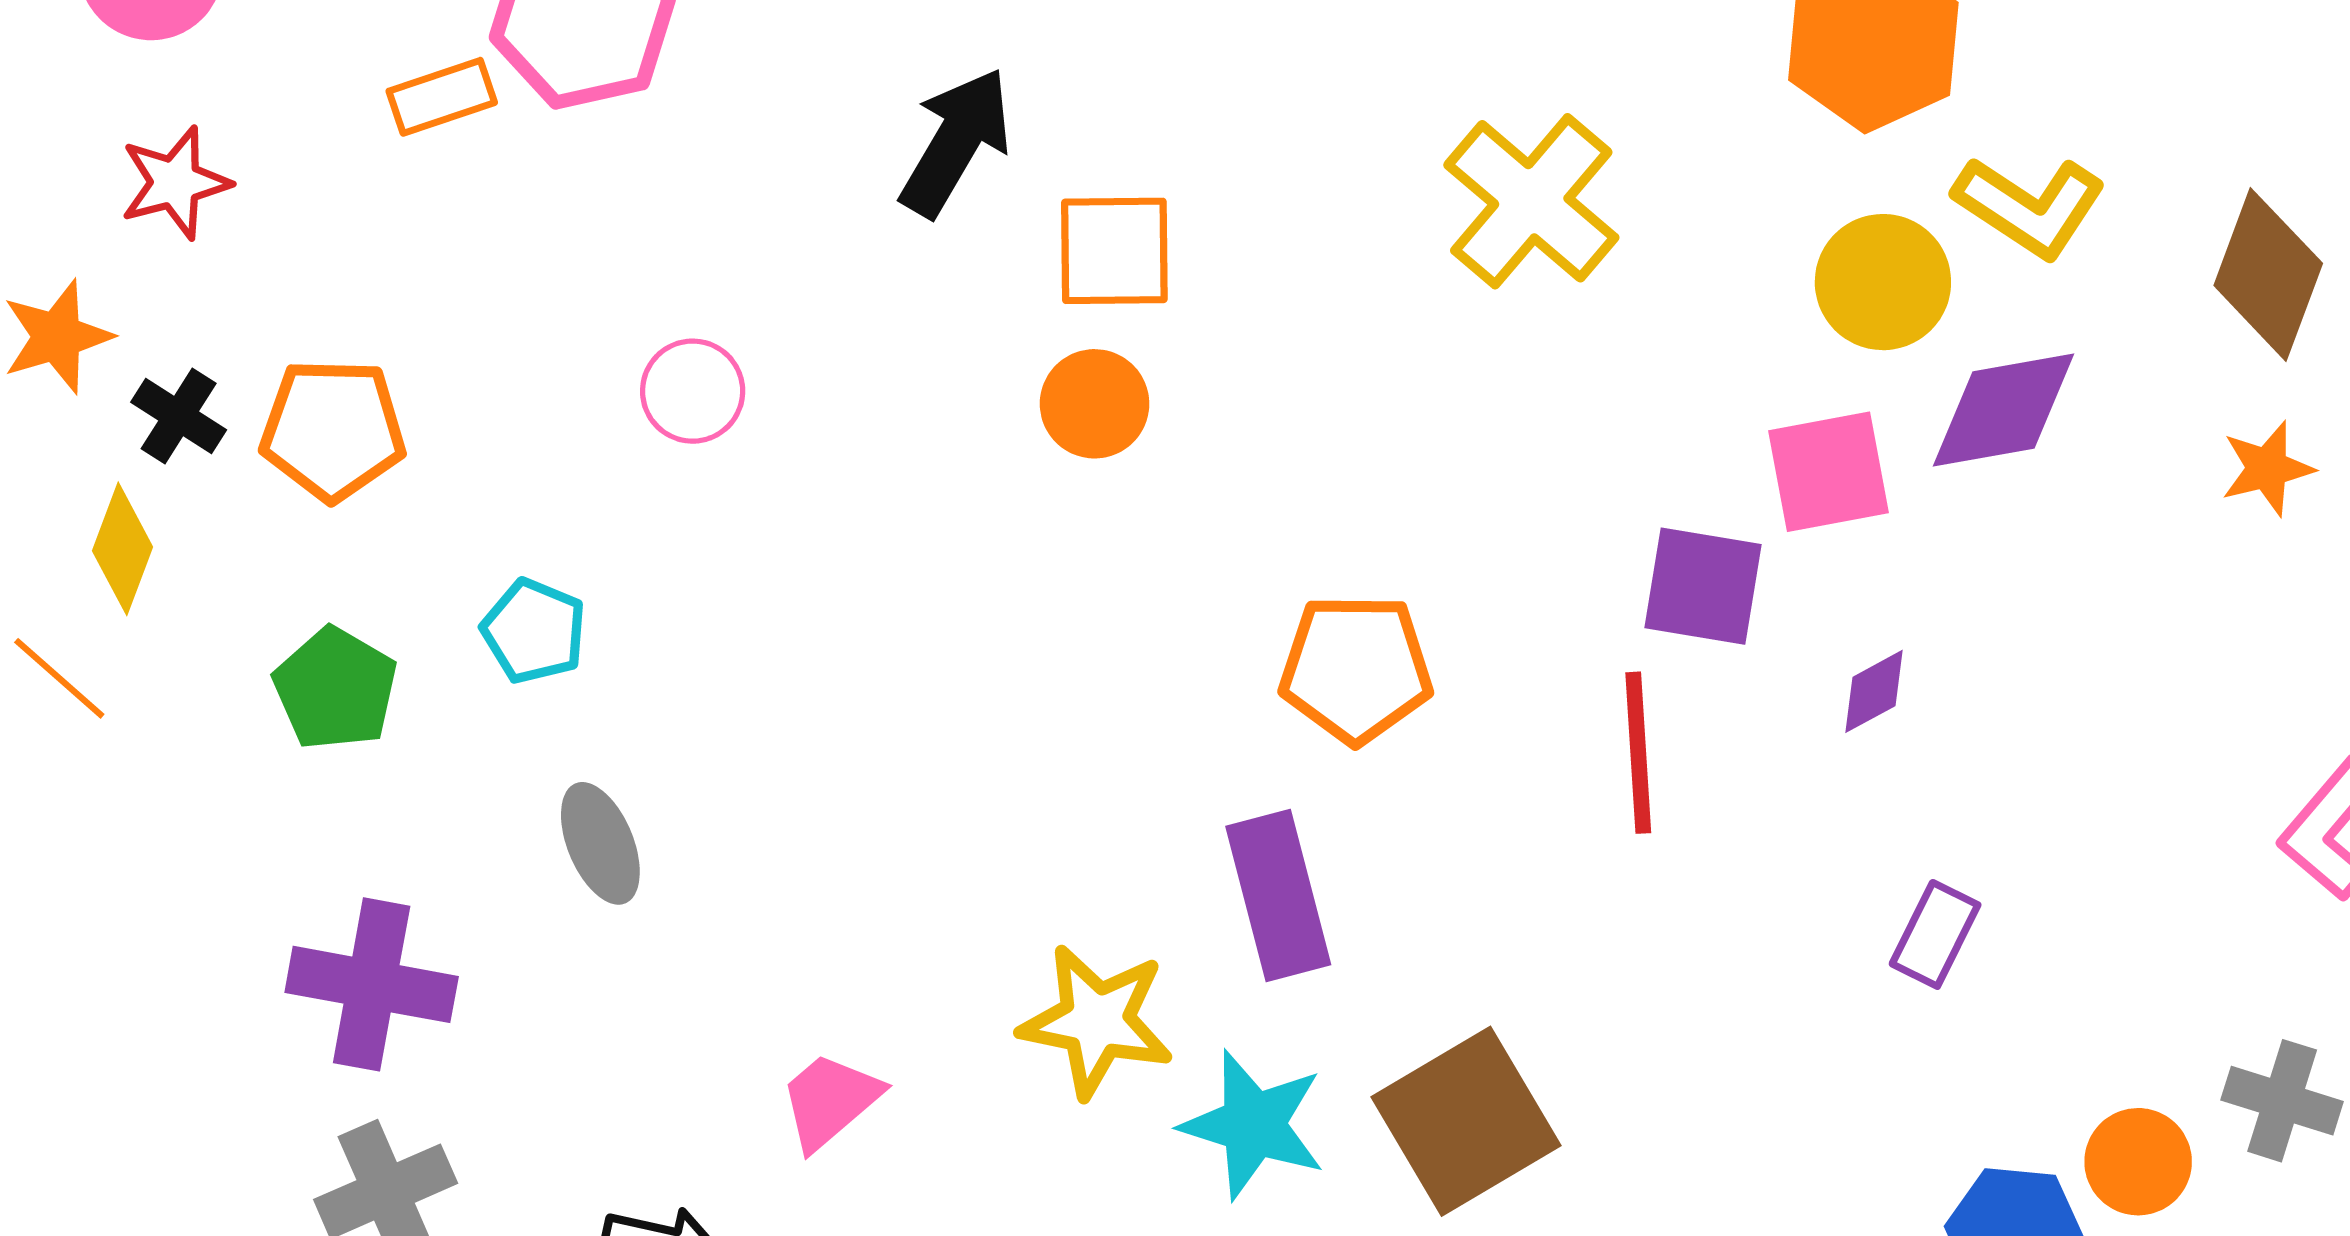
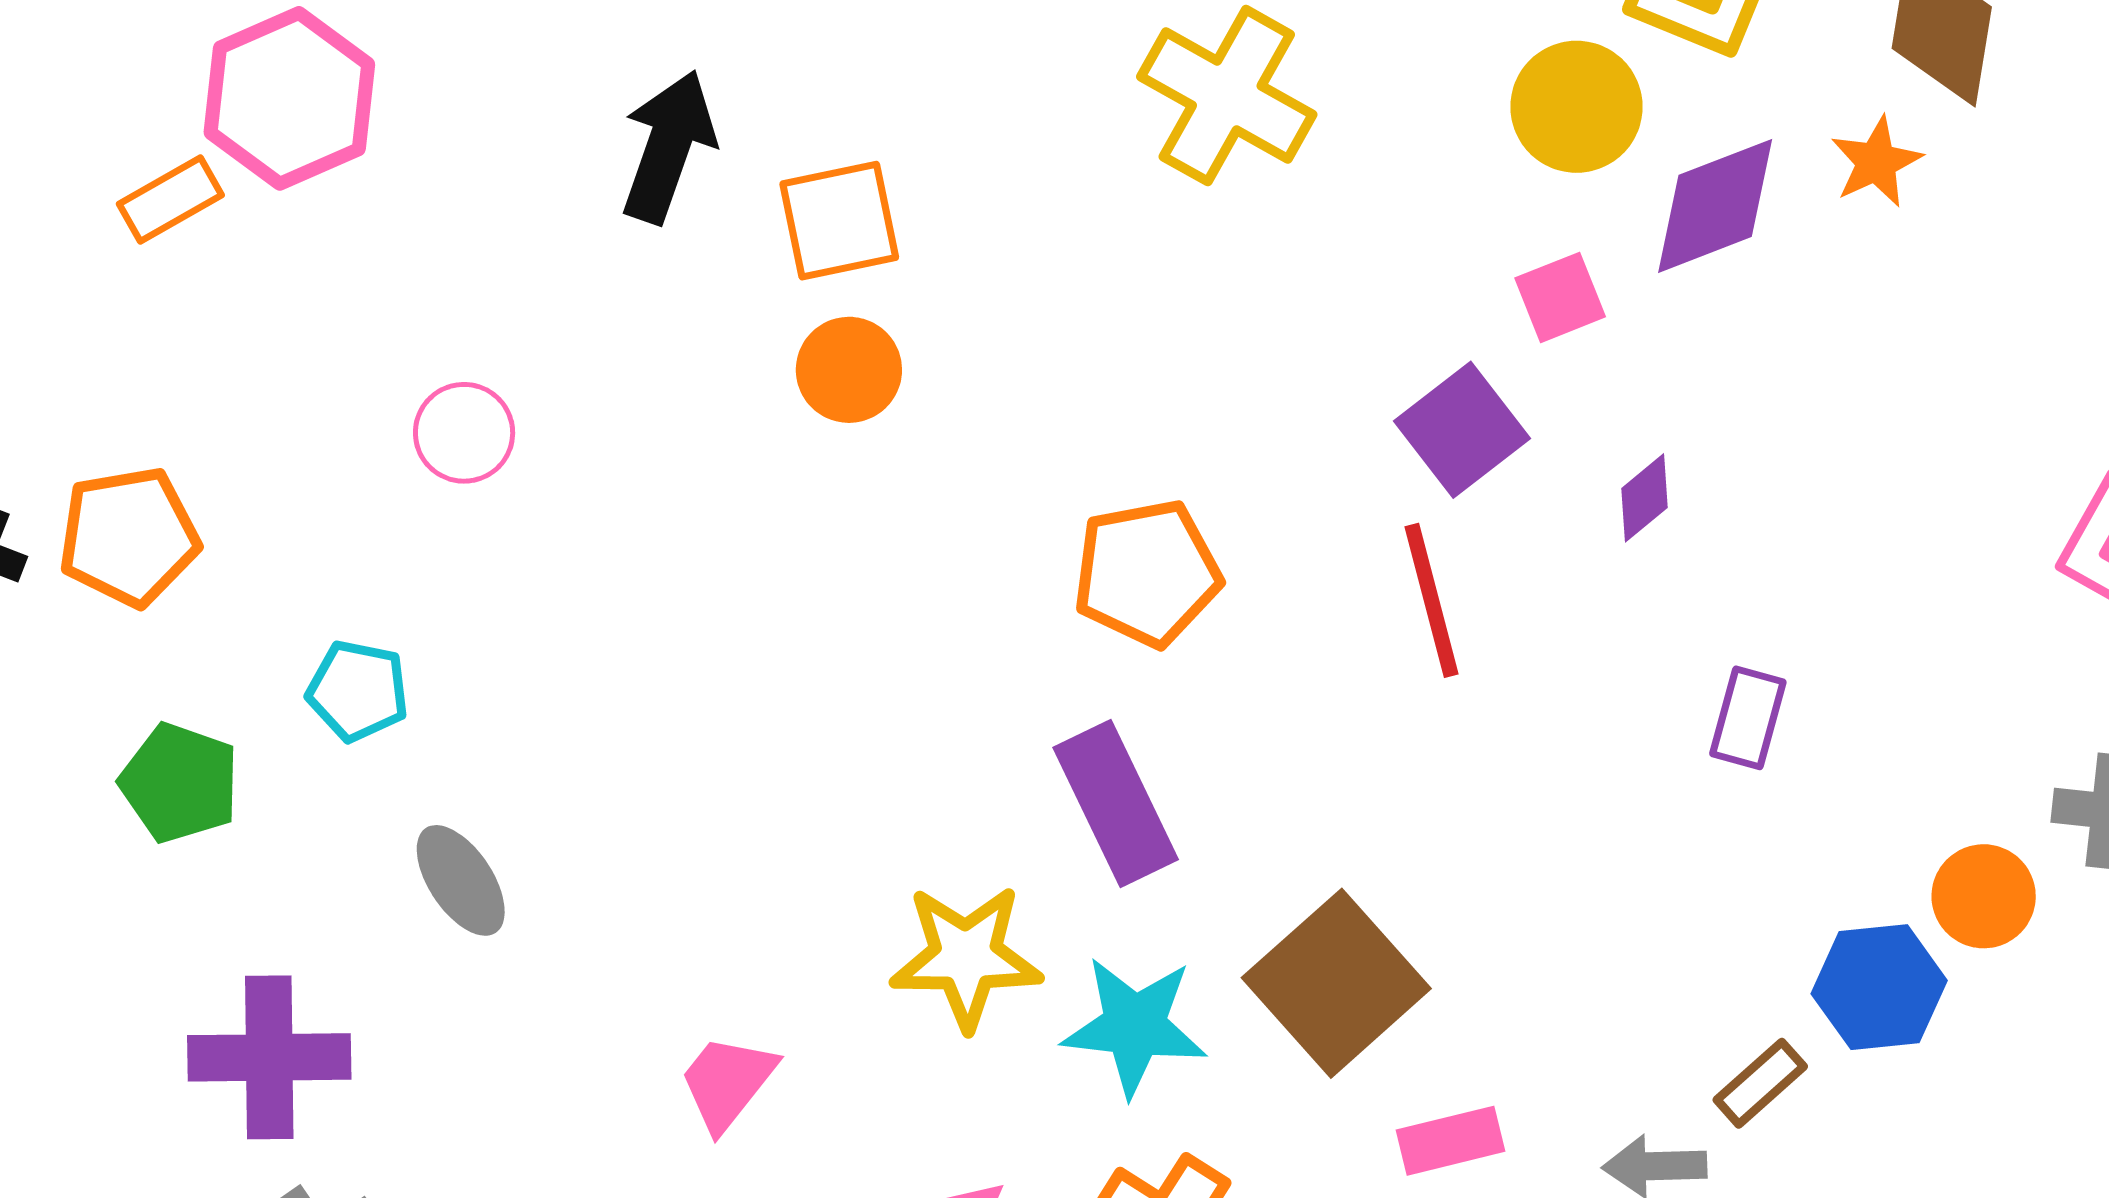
orange star: (2267, 468) -> (1876, 162), moved
pink square: (1829, 472) -> (1560, 297), size x0.7
purple square: (1703, 586) -> (1462, 430), turned -36

